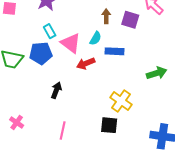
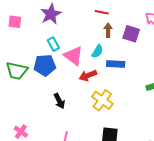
black arrow: (56, 90) -> (59, 101), turned 133
yellow cross: (121, 101) -> (102, 100), moved

